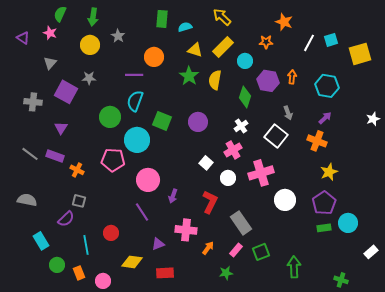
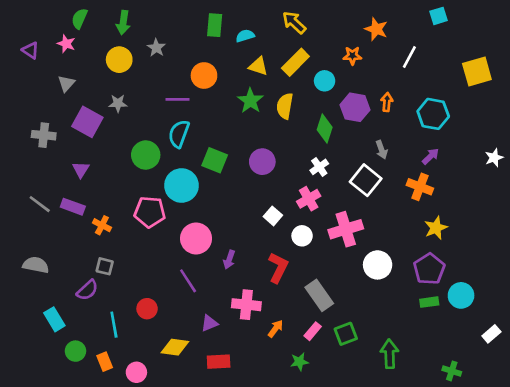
cyan square: (331, 40) -> (438, 16), moved

